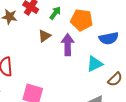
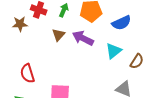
purple arrow: (68, 45) -> (83, 38), turned -50

